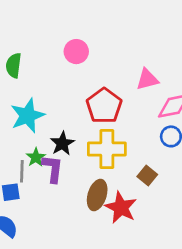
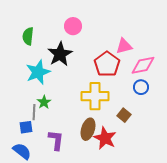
red pentagon: (104, 106) -> (107, 64), moved
black star: (62, 143) -> (60, 54), moved, size x1.4
purple L-shape: (53, 169) -> (56, 140), moved

